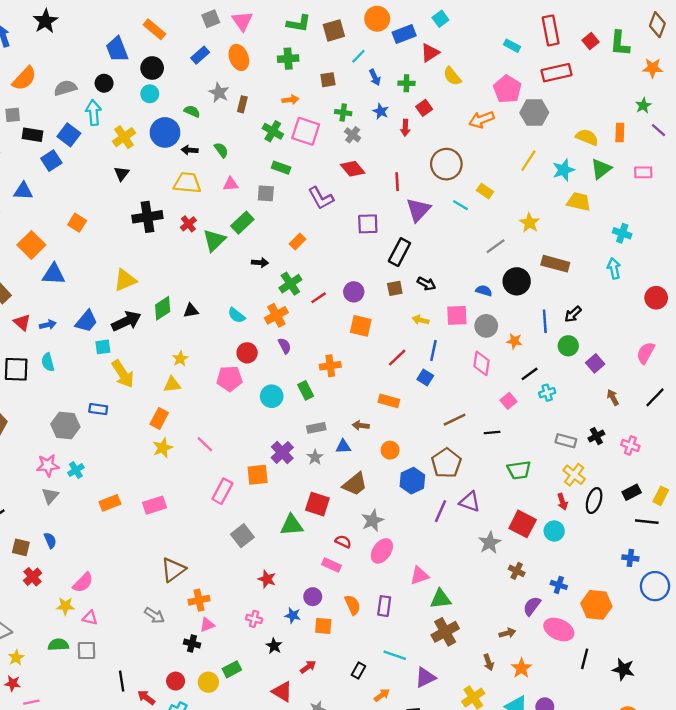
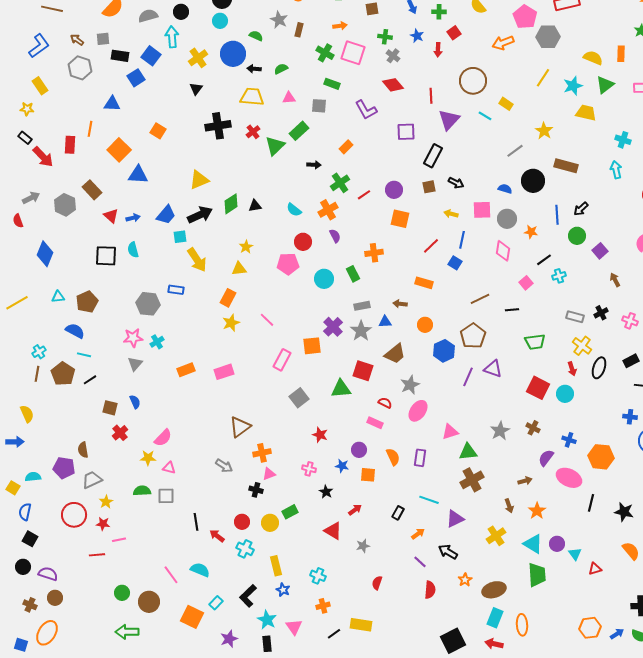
green semicircle: (221, 150) -> (281, 69), turned -80
gray star: (315, 457) -> (361, 331), size x1.5
gray star: (490, 543) -> (500, 431), moved

